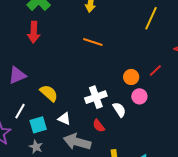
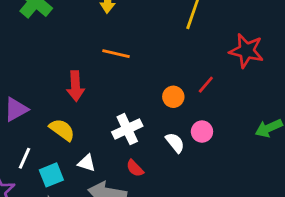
red arrow: (34, 32) -> (75, 86), moved
pink circle: (139, 96) -> (202, 132), moved
white semicircle: (119, 110) -> (175, 143), moved

